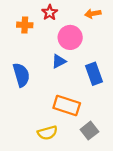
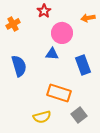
orange arrow: (93, 14) -> (88, 18), moved
orange cross: (25, 25) -> (13, 24), moved, turned -32
blue triangle: (59, 61) -> (52, 54), turned 32

